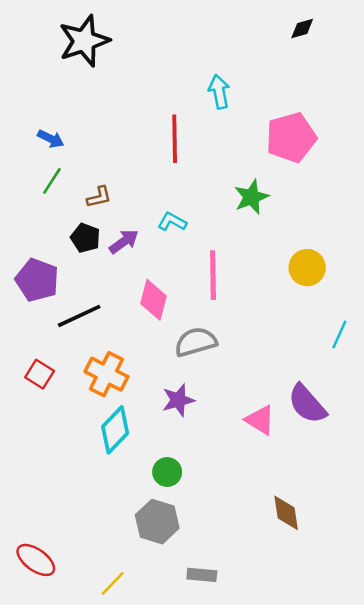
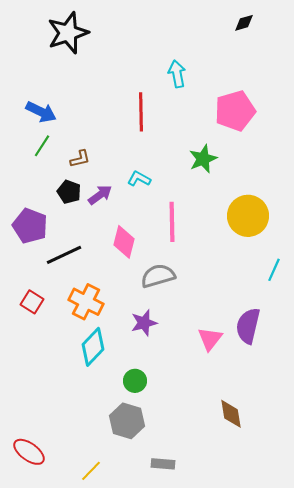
blue arrow: (51, 139) -> (41, 112), size x1.4
yellow circle: (307, 268) -> (248, 216), size x1.4
purple semicircle: (307, 404) -> (248, 326), turned 54
pink triangle: (260, 420) -> (210, 339), turned 36

